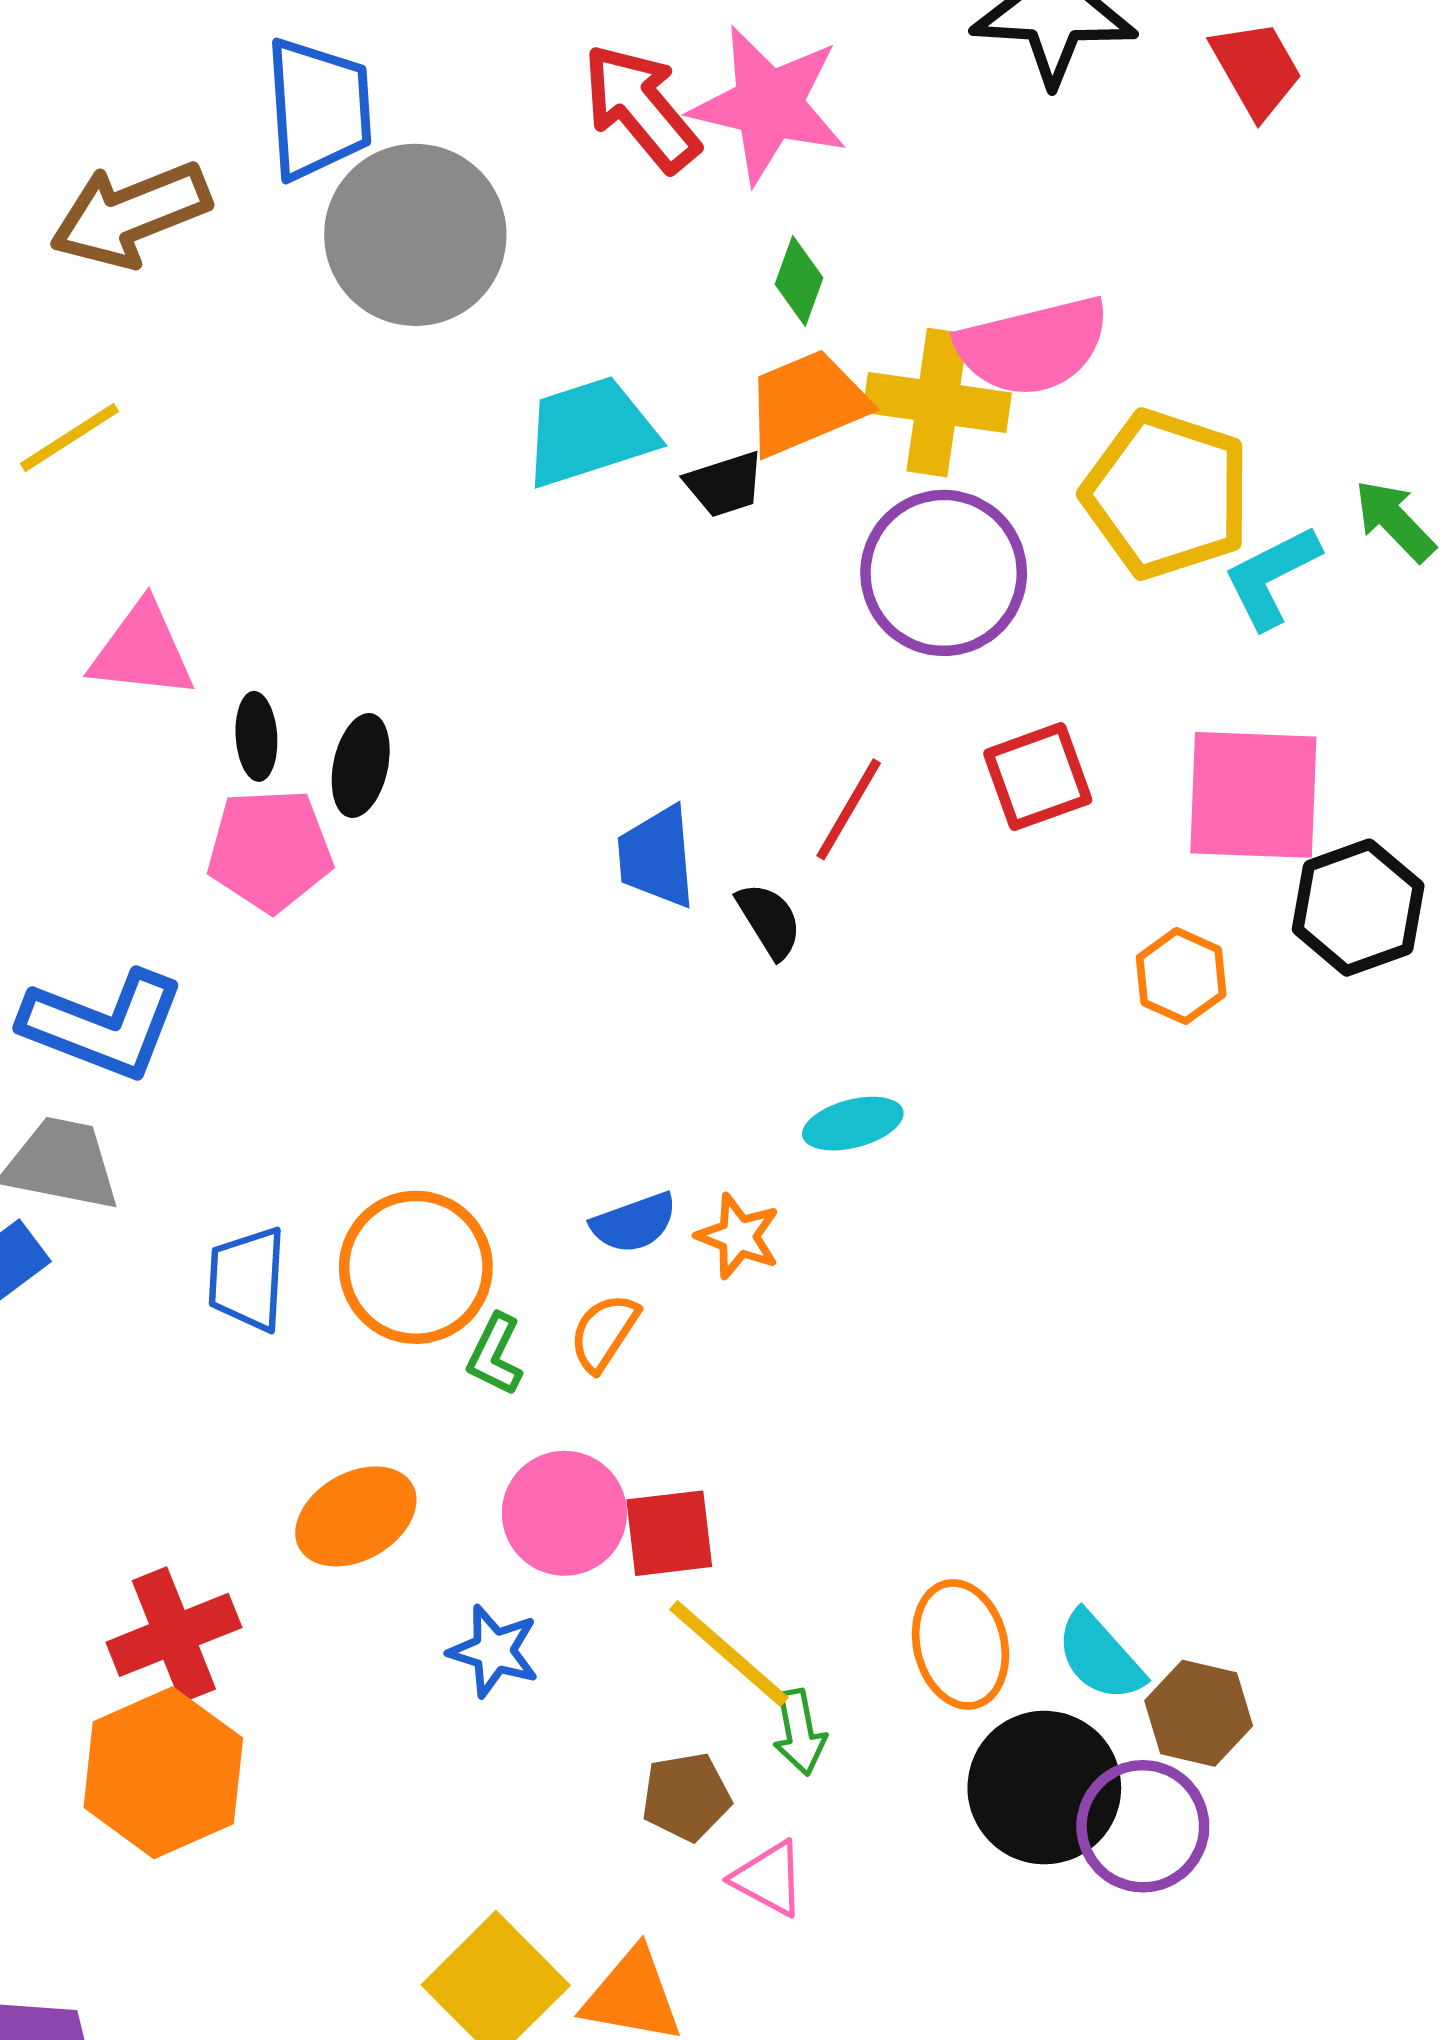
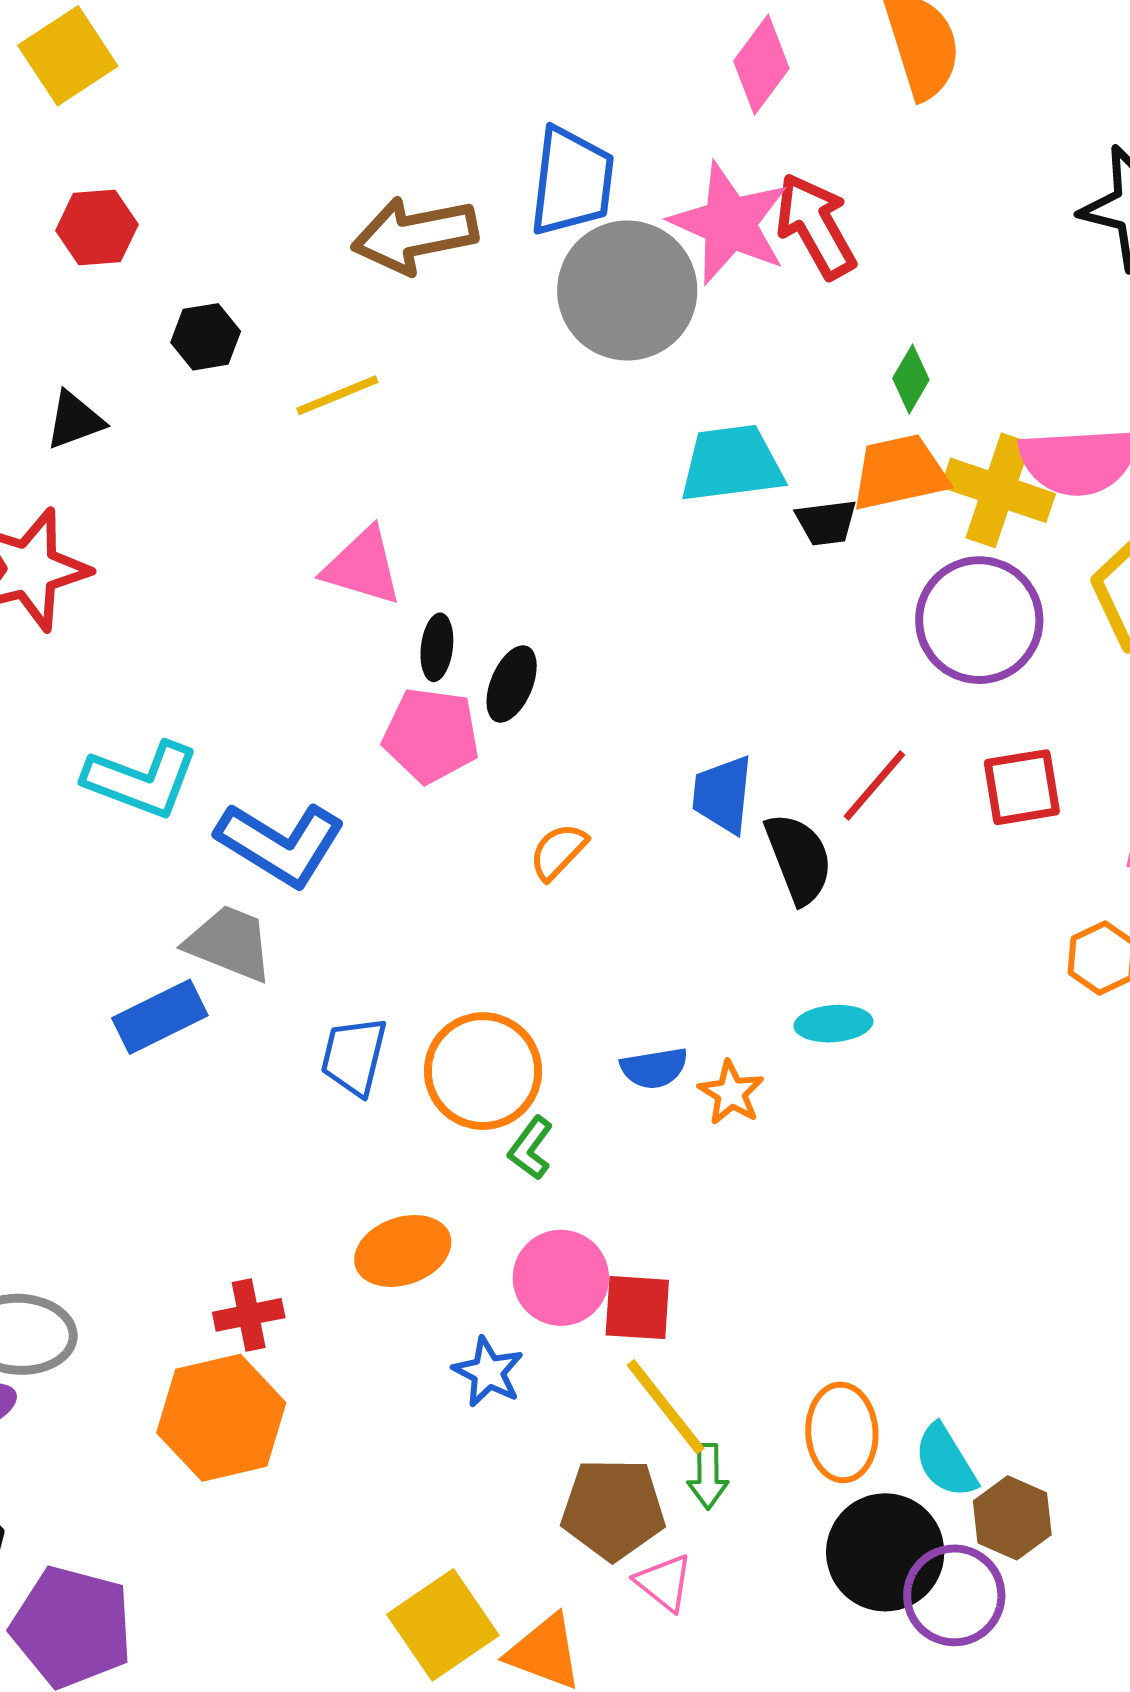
pink star: (769, 105) -> (729, 223), moved
black semicircle: (769, 920) -> (799, 858), size x1.5
orange semicircle: (604, 1332) -> (558, 851), moved
red cross: (174, 1635) -> (249, 1315), size x0.7
brown pentagon: (686, 1797) -> (613, 1509), size x1.5

